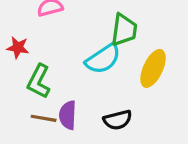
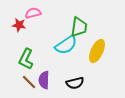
red star: (18, 48) -> (19, 25), moved
brown line: (44, 118) -> (29, 82), turned 35

